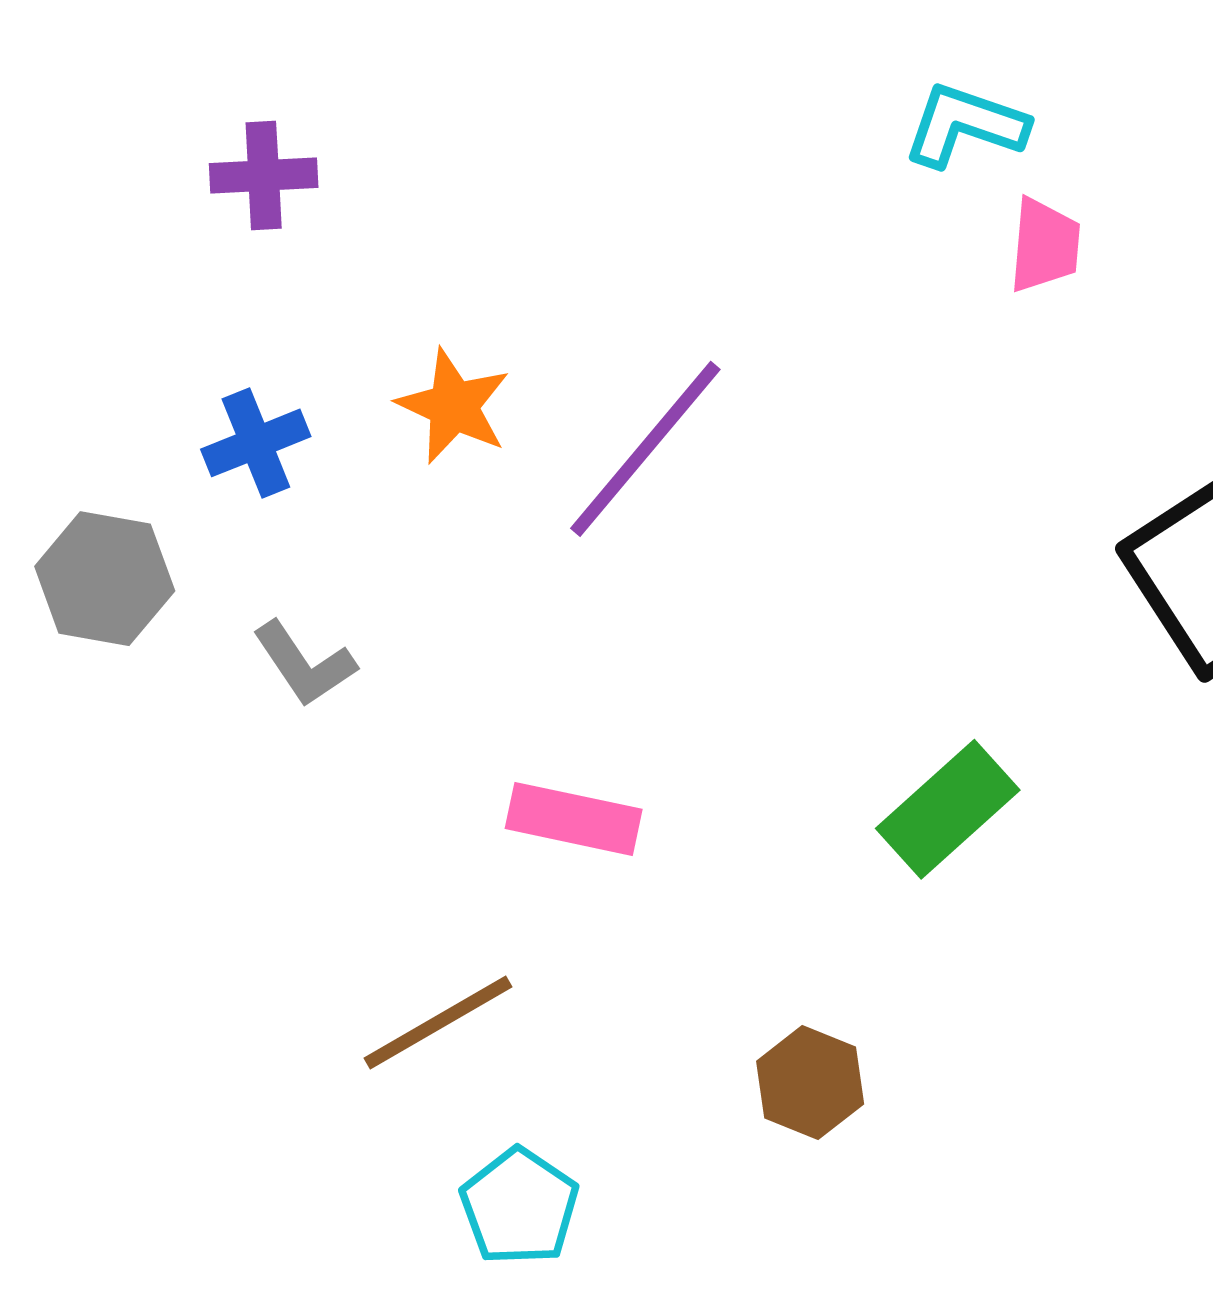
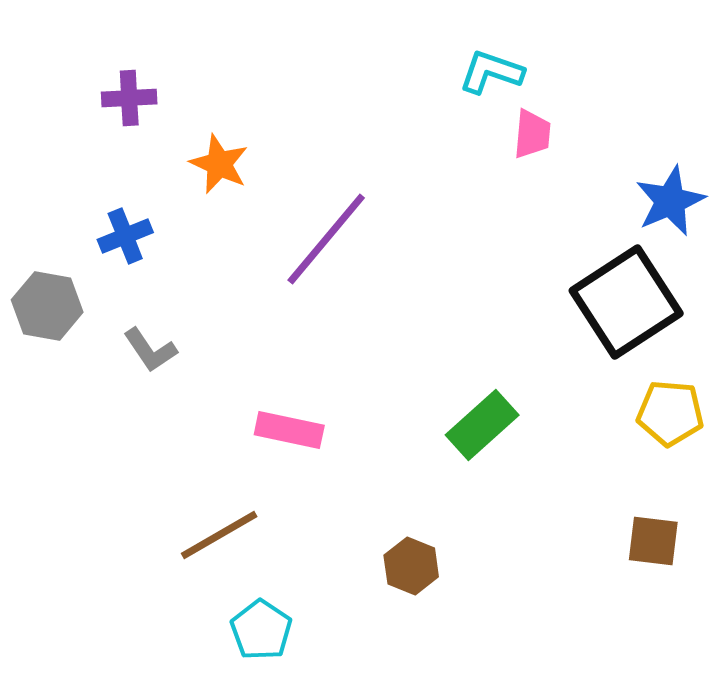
orange star: (454, 406) -> (219, 164), moved

